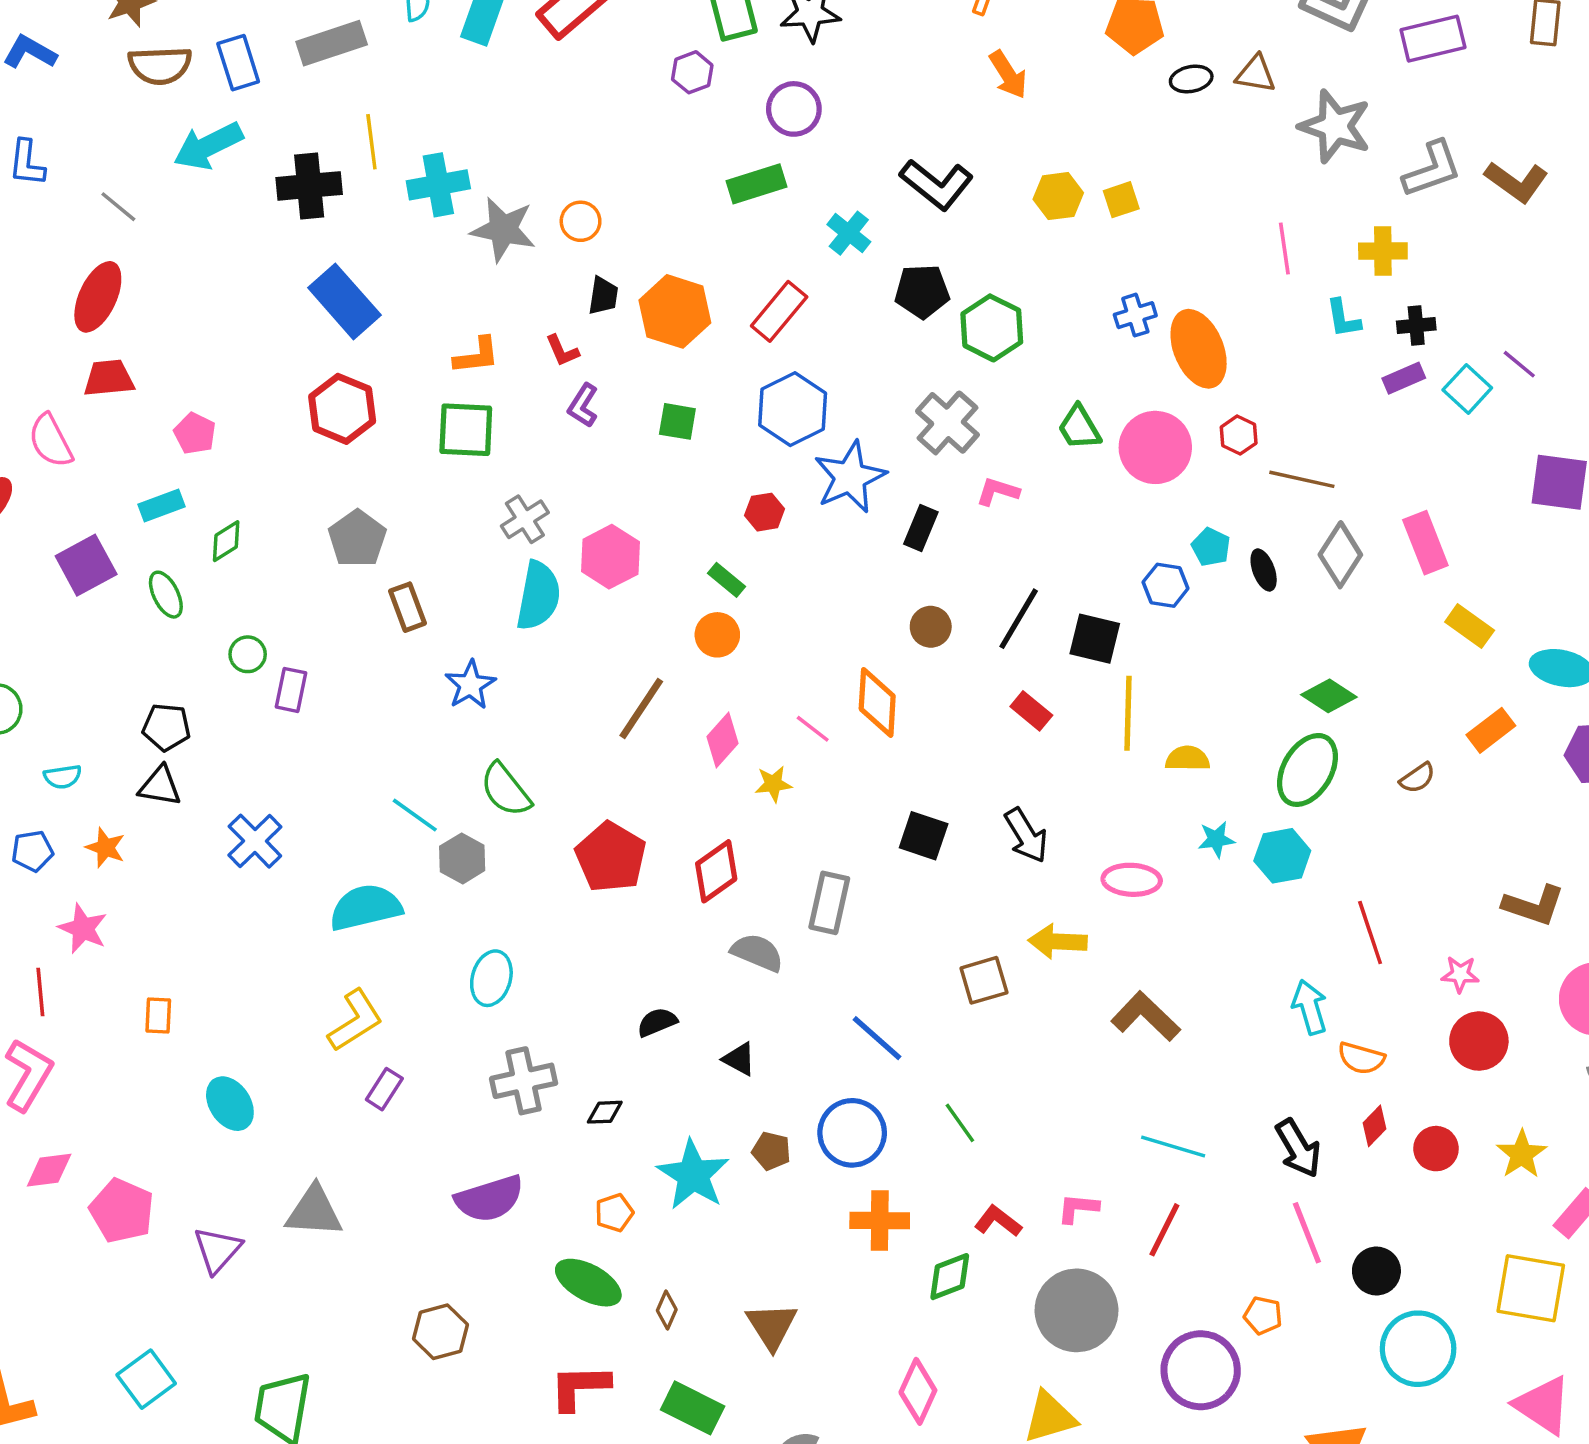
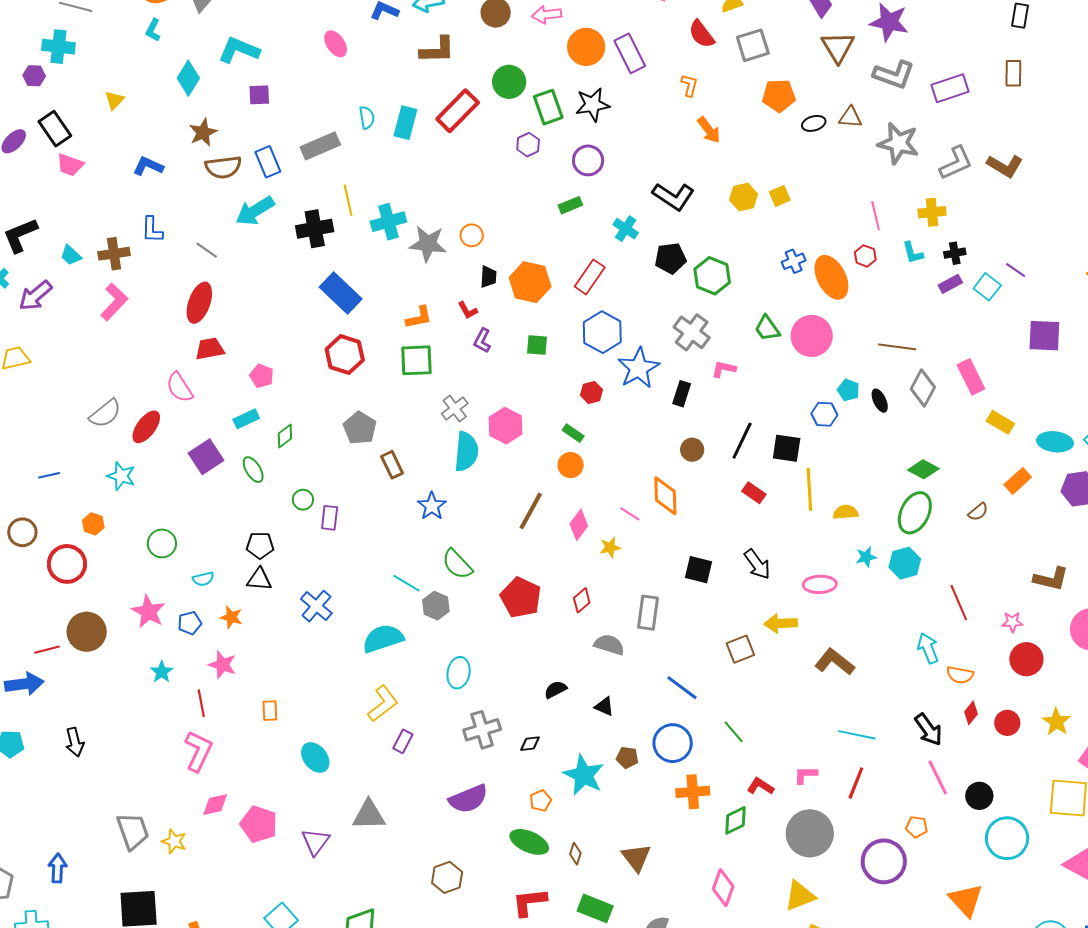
green rectangle: (756, 184) -> (570, 205), size x0.7
red hexagon: (1239, 435) -> (865, 256), moved
red diamond: (716, 871) -> (582, 600), size x0.7

